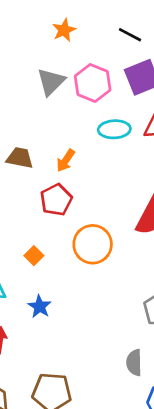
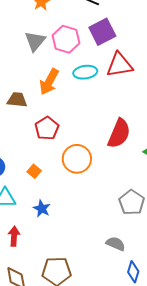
orange arrow: (66, 160) -> (49, 82), moved, size x1.5
gray semicircle: (134, 363) -> (116, 244), turned 120

